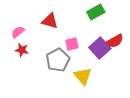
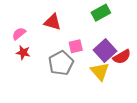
red semicircle: (115, 41) -> (122, 57), moved
yellow triangle: (83, 76) -> (100, 71), moved

